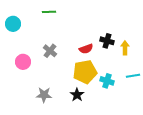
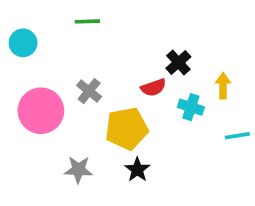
black cross: (107, 41) -> (178, 62), moved, turned 32
pink circle: (23, 62) -> (41, 111), size x1.6
yellow pentagon: (85, 72) -> (127, 129), moved
cyan cross: (107, 81) -> (191, 107), moved

